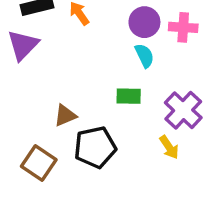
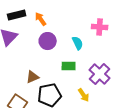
purple circle: (144, 22) -> (48, 41), moved
yellow arrow: (169, 147) -> (84, 95), moved

